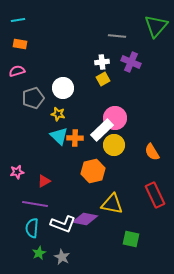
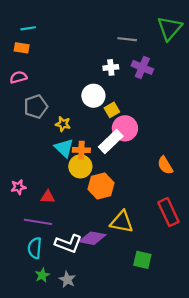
cyan line: (18, 20) -> (28, 28), moved
yellow square: (103, 79) -> (112, 110), moved
white circle: (63, 88) -> (93, 96), moved
yellow circle: (114, 145) -> (80, 166), moved
red triangle: (44, 181) -> (48, 197), turned 32

